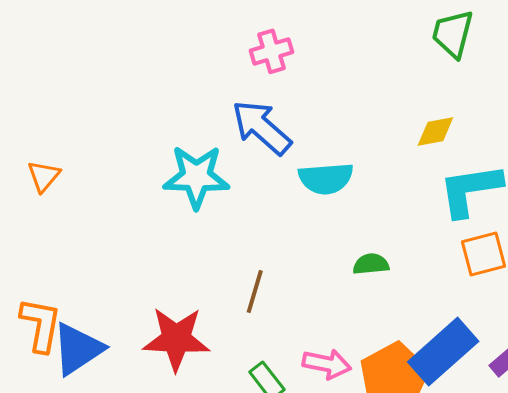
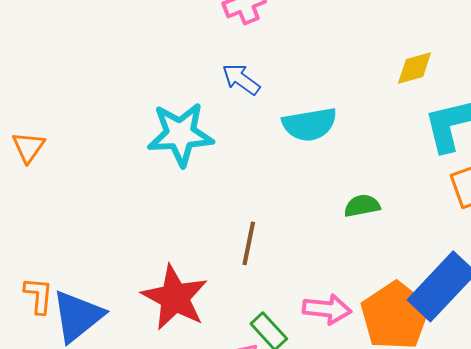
blue arrow: (262, 127) -> (241, 79), size x0.6
orange L-shape: (41, 325) -> (39, 296), size x0.7
red star: (176, 339) -> (175, 298), turned 30

